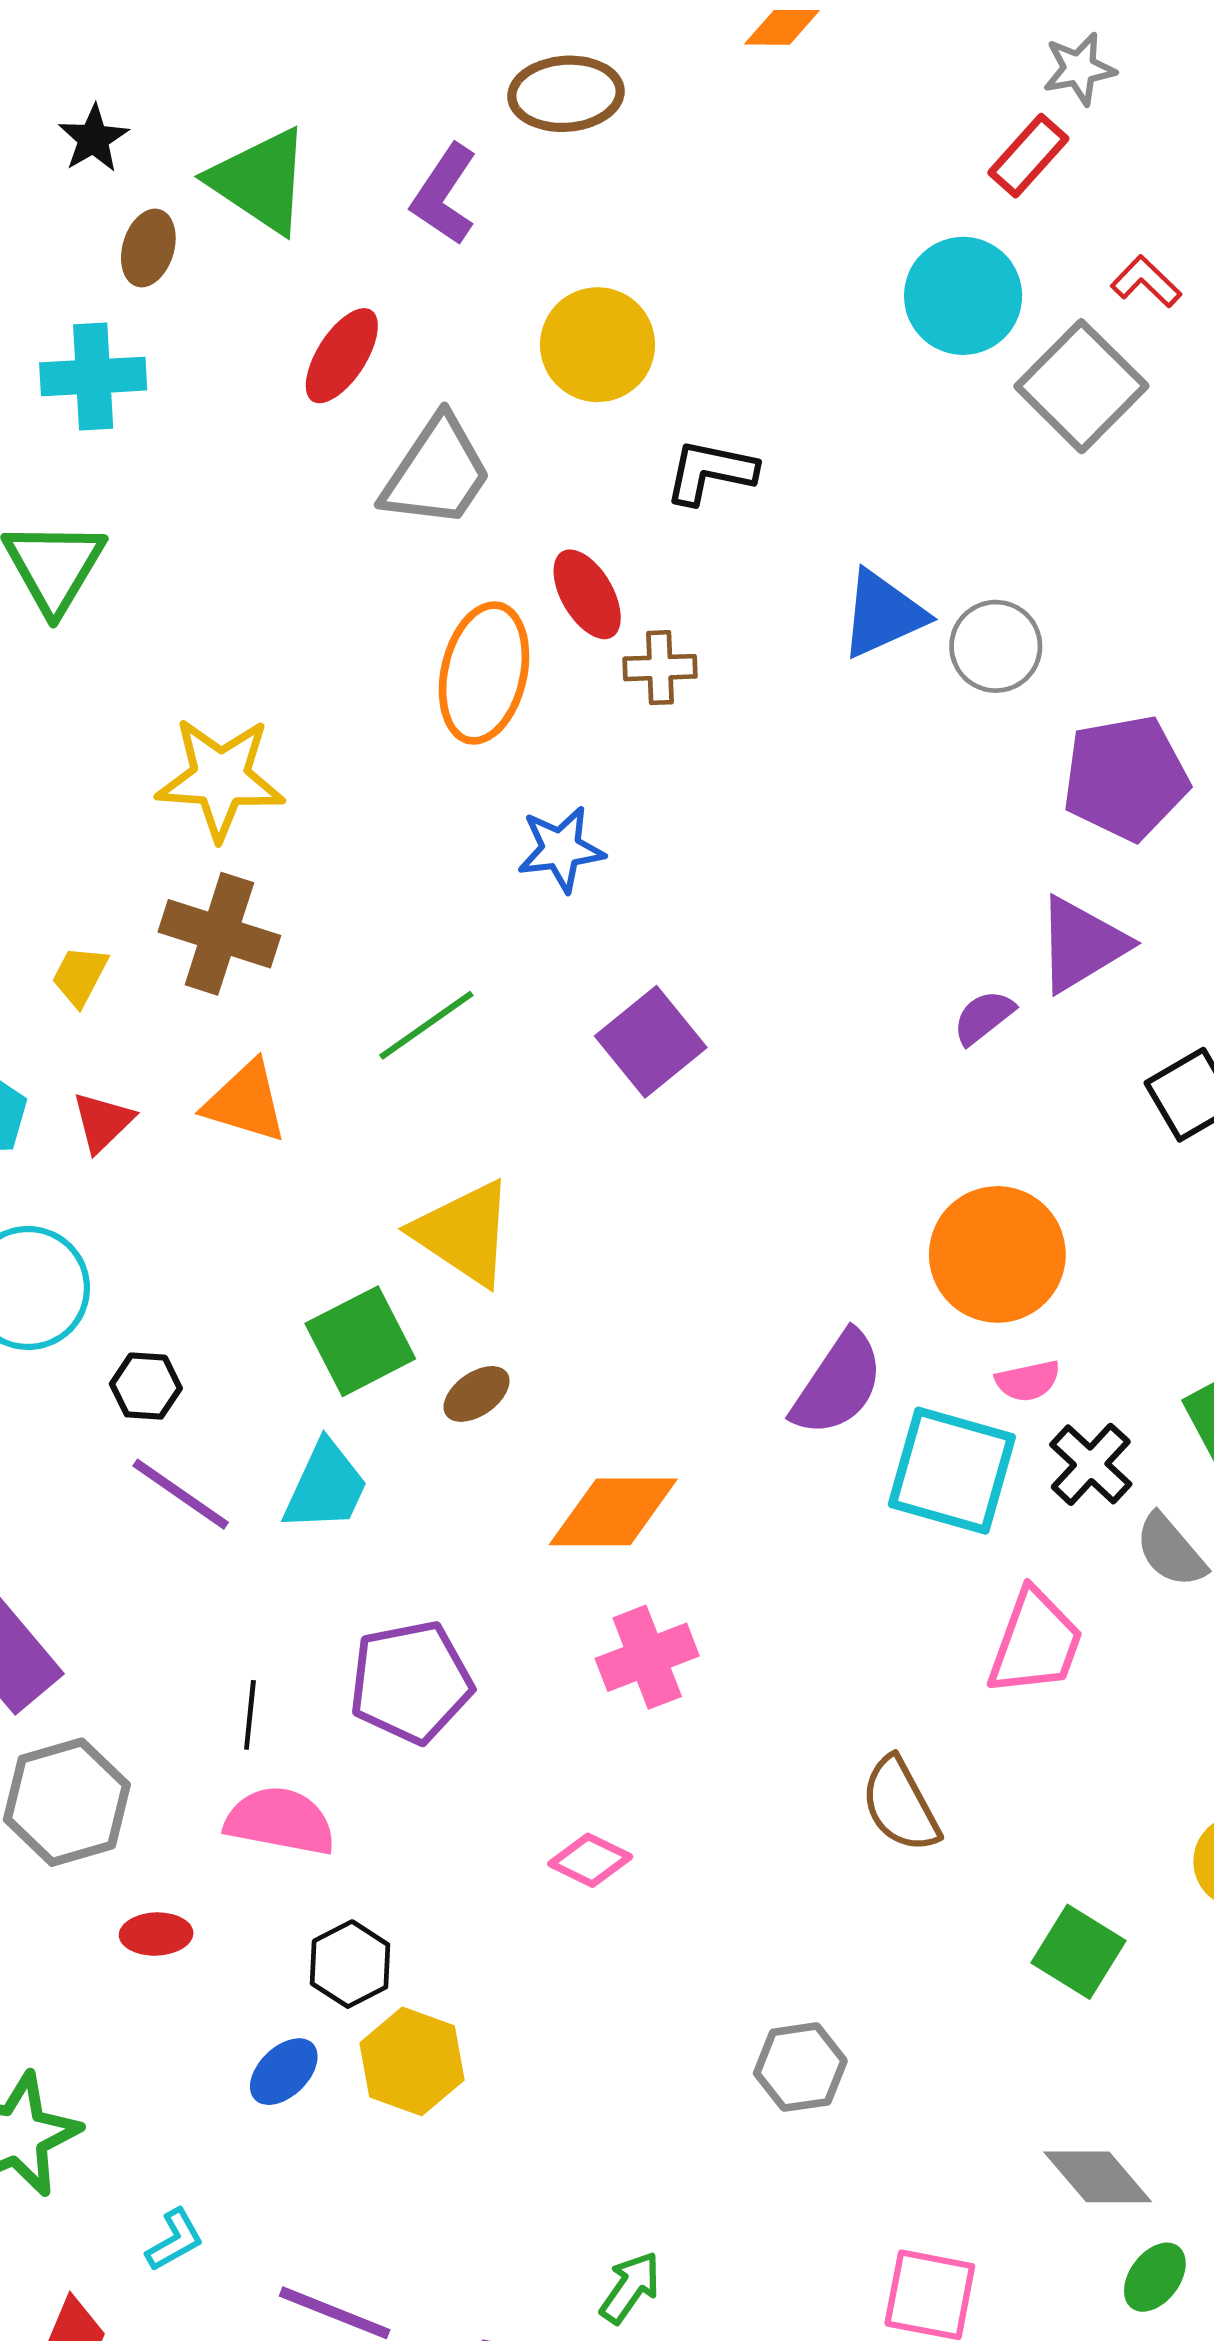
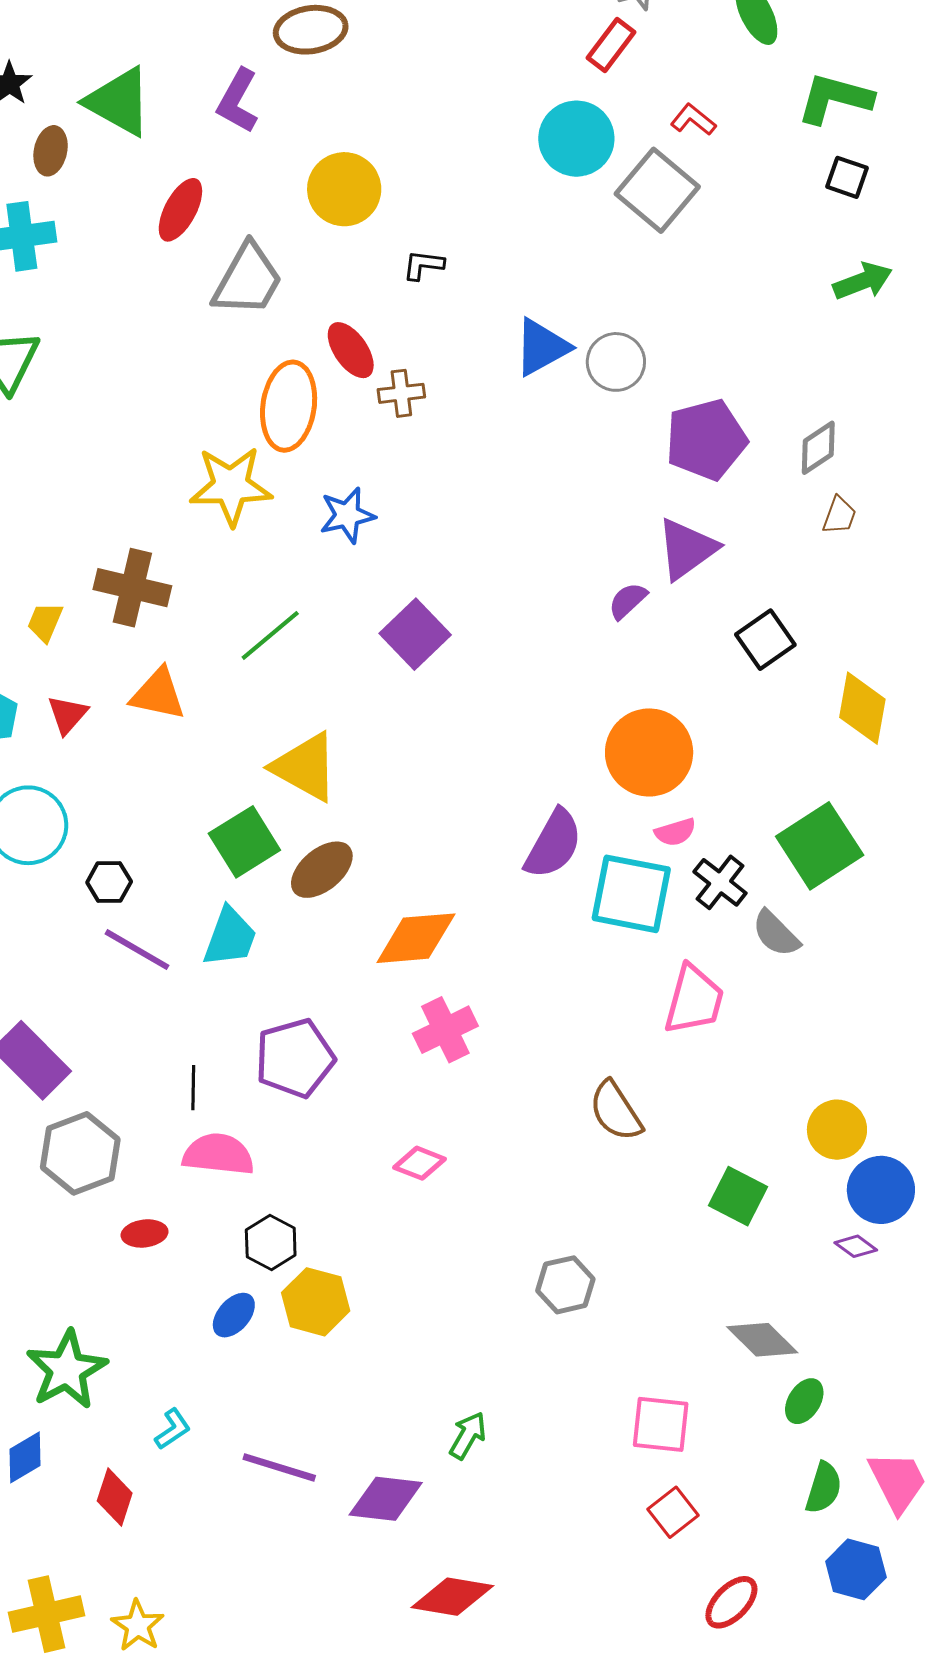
black L-shape: (710, 472) -> (423, 265), size x0.7
yellow star: (220, 778) -> (231, 486), moved
brown ellipse: (477, 1394) -> (322, 870), size x1.5

